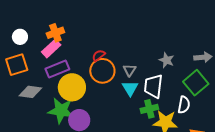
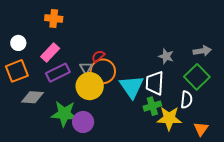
orange cross: (55, 33) -> (54, 19), moved, turned 30
gray triangle: (130, 70) -> (86, 68), moved
yellow circle: (72, 87) -> (90, 86), moved
cyan triangle: (130, 88) -> (132, 87), size x1.5

